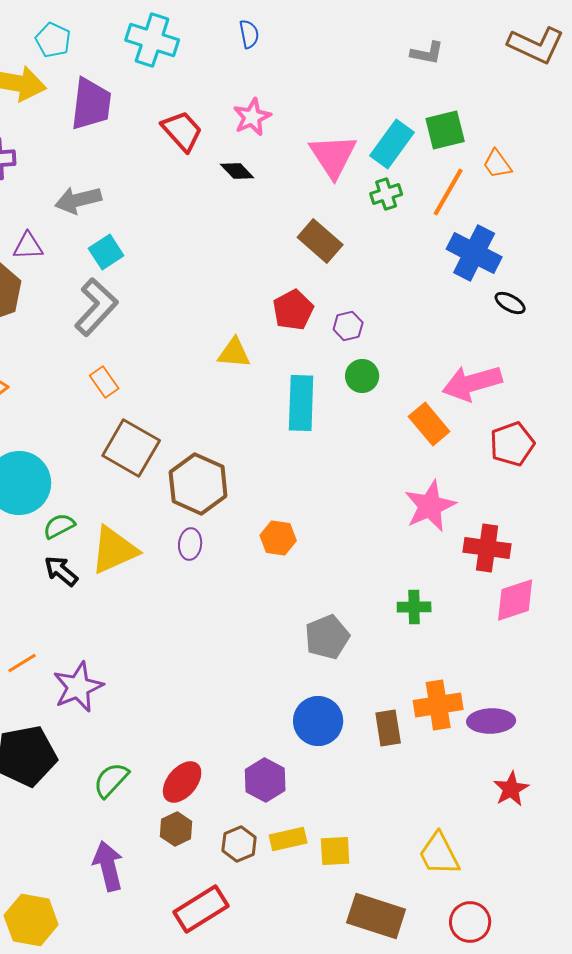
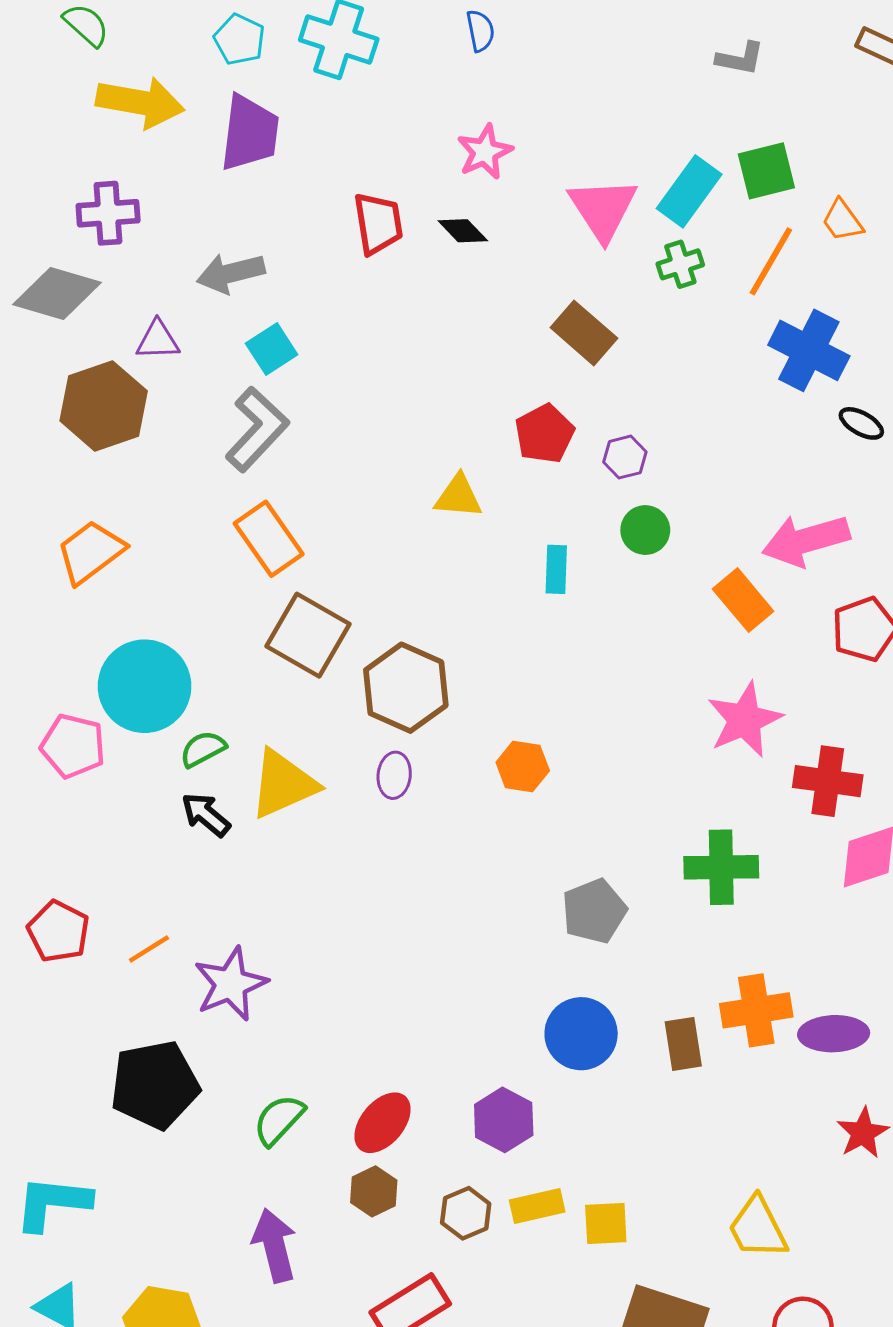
cyan pentagon: (53, 40) -> (239, 39), moved
red trapezoid: (182, 131) -> (378, 223), moved, turned 33
orange rectangle: (104, 382) -> (269, 539), size x1.6
cyan rectangle: (301, 403) -> (556, 569), size x0.6
green cross: (414, 607) -> (721, 867), size x1.5

